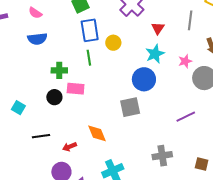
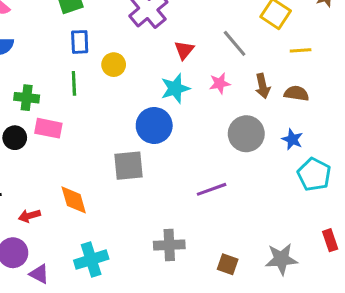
gray line: (190, 20) -> (235, 43), turned -54
blue rectangle: (90, 30) -> (80, 42), size x0.7
pink star: (185, 61) -> (220, 83), moved

